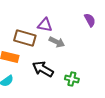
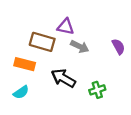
purple semicircle: (90, 20) -> (118, 47), moved
green cross: (72, 79) -> (97, 90), turned -32

